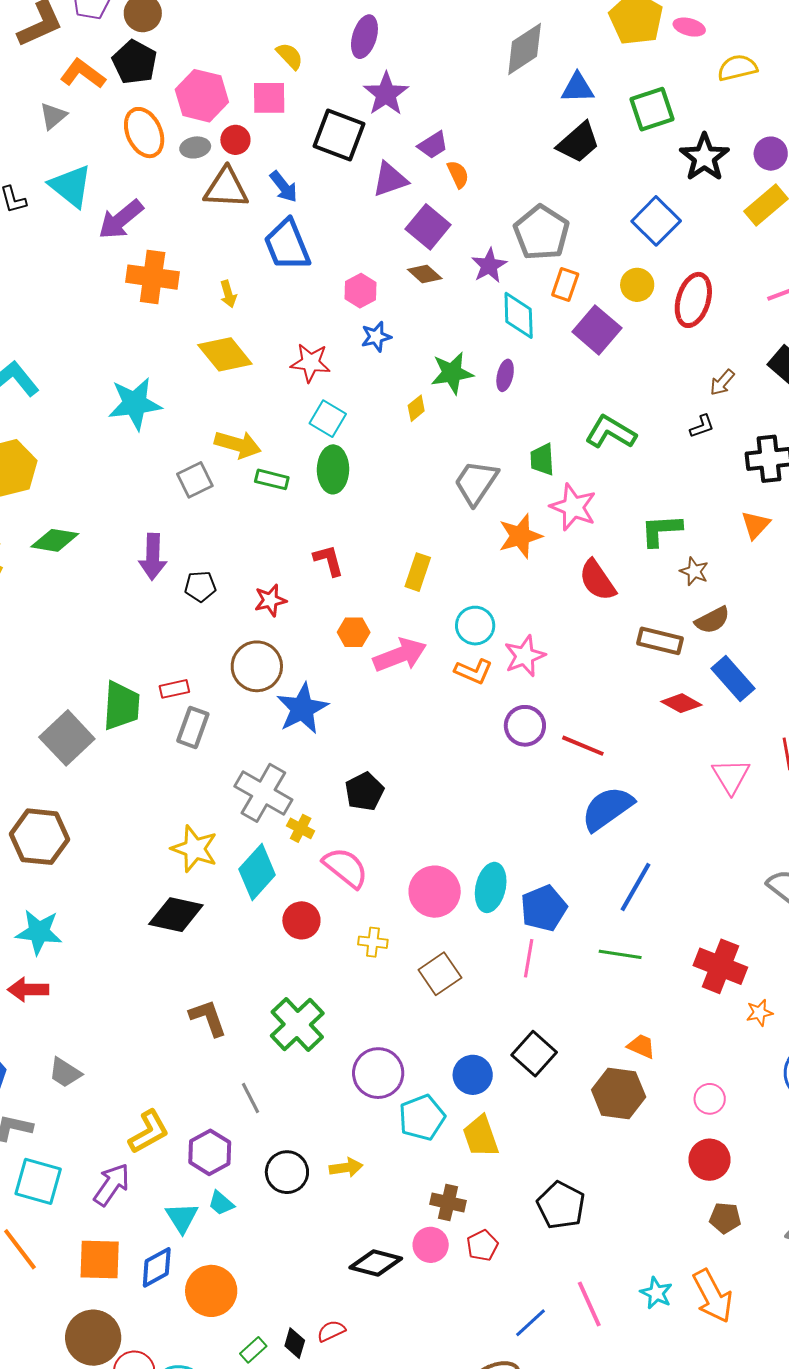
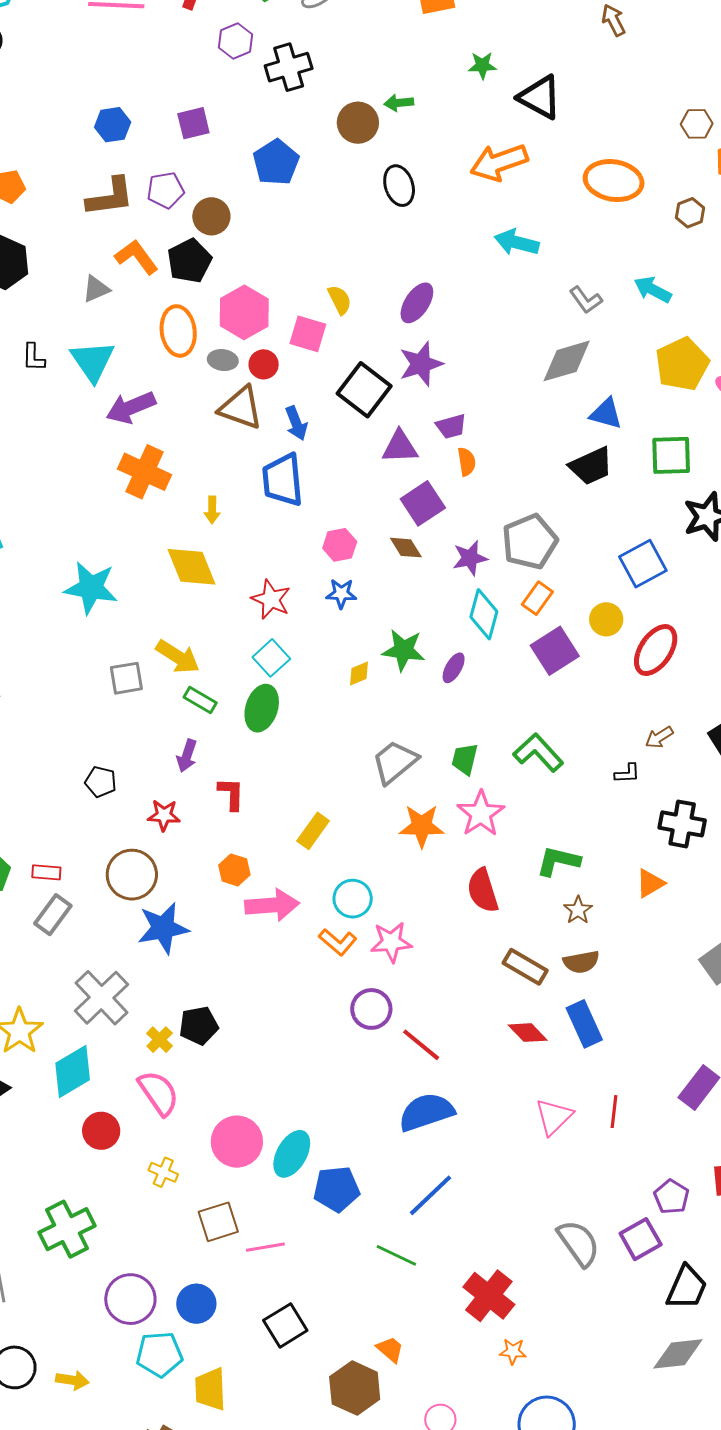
purple arrow: (153, 557) -> (187, 756), moved, size x0.7
yellow cross: (301, 828) -> (160, 1040), moved
pink line: (529, 958) -> (265, 1247), moved, turned 54
blue circle: (473, 1075) -> (196, 1304), moved

